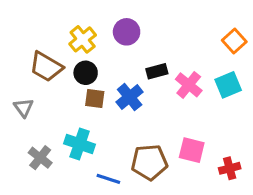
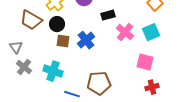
black rectangle: (157, 71) -> (108, 15), moved
pink square: (192, 150) -> (145, 62), moved
gray cross: (40, 158) -> (24, 67), moved

